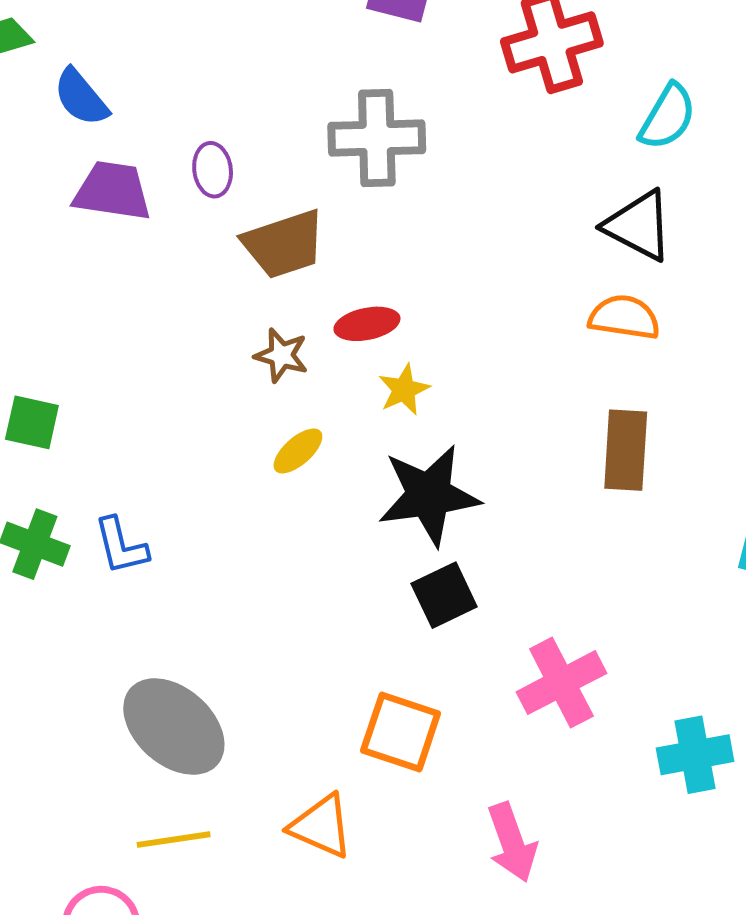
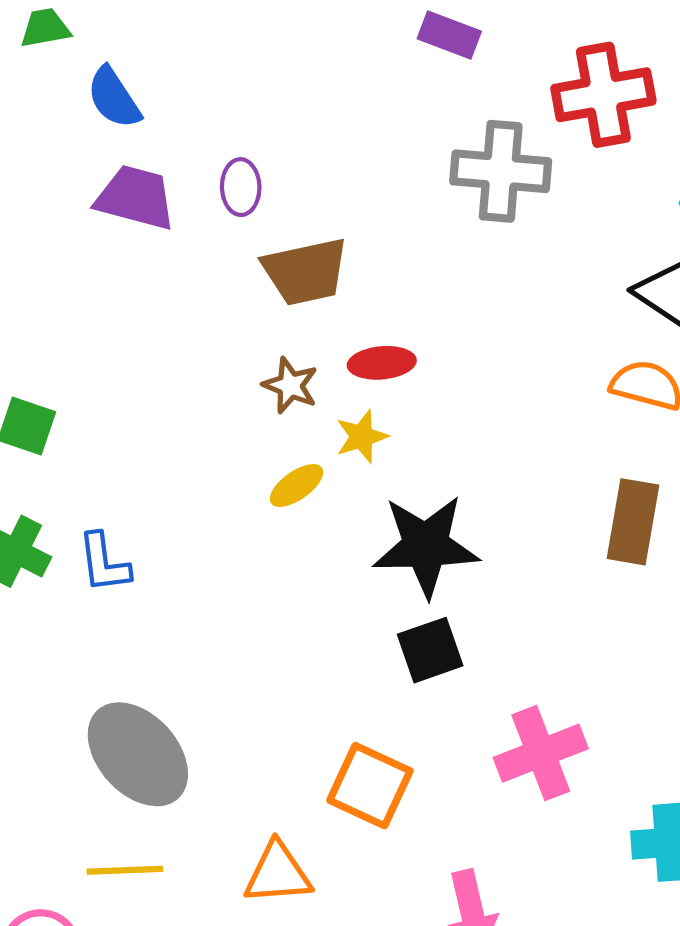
gray cross: (377, 138) -> (501, 171), moved
yellow star: (404, 390) -> (362, 437), moved
orange triangle: (321, 826) -> (278, 873), turned -34

